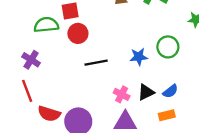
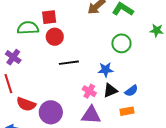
green circle: (168, 47) -> (121, 43), moved
blue star: (139, 57) -> (106, 70), moved

